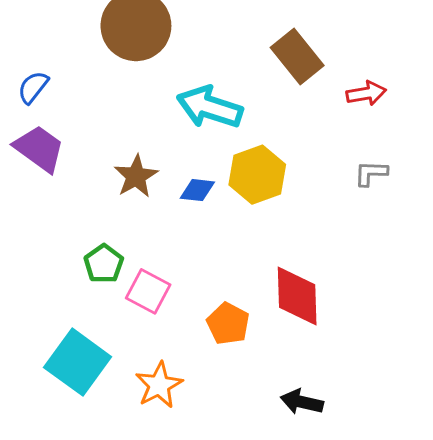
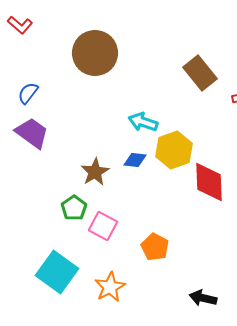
cyan arrow: (210, 107) -> (143, 122), moved, size x0.7
brown star: (136, 176) -> (95, 172), moved
red diamond: (297, 296) -> (209, 182), moved

